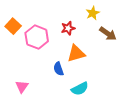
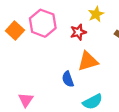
yellow star: (93, 13) -> (96, 14), moved
pink hexagon: (37, 37) -> (43, 23), moved

